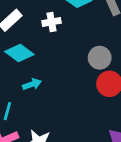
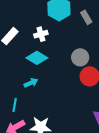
cyan diamond: (19, 53) -> (37, 58), moved

